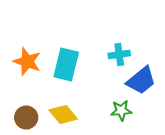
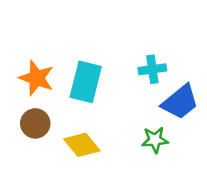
brown circle: (26, 117) -> (35, 123), moved

